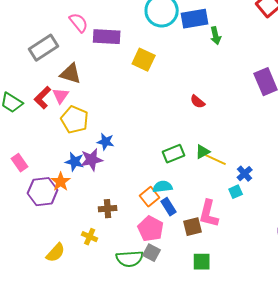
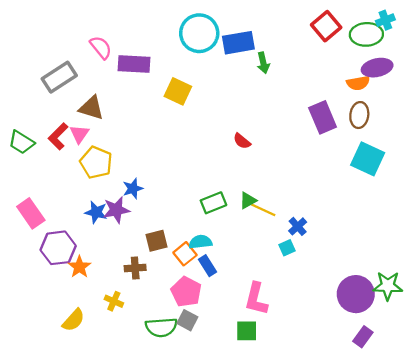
blue star: (106, 142) -> (133, 189), turned -30
pink rectangle: (20, 163) -> (31, 213), size x1.4
orange star: (61, 182) -> (79, 267), moved
pink L-shape: (209, 214) -> (256, 299), moved
brown square: (193, 227) -> (157, 241), moved

